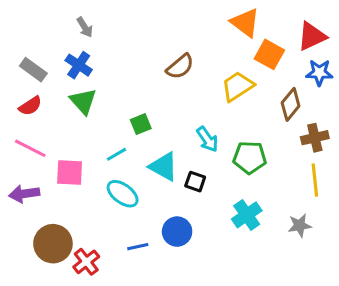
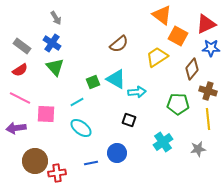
brown cross: (315, 138) -> (208, 91), turned 30
cyan arrow: (207, 139) -> (137, 92), turned -60
green pentagon: (250, 157) -> (178, 104), moved
cyan triangle: (163, 166) -> (116, 79), moved
red cross: (86, 262) -> (57, 173), turned 30

